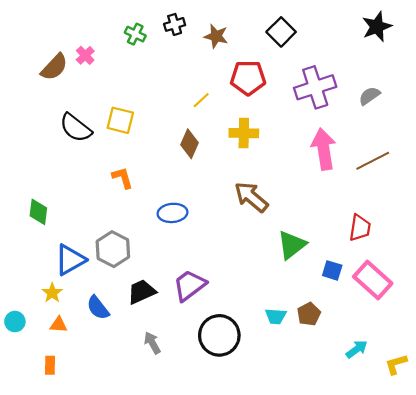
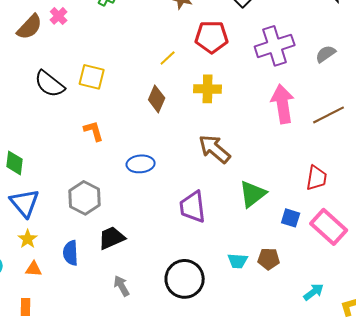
blue triangle: (70, 260) -> (25, 203), moved, turned -40
purple trapezoid: (190, 285) -> (193, 207), moved, turned -60
blue semicircle: (98, 308) -> (71, 253), turned 35
brown pentagon: (309, 314) -> (269, 259), turned 30

